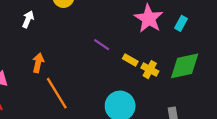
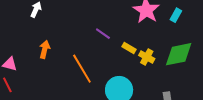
orange line: (57, 93) -> (82, 69), moved

